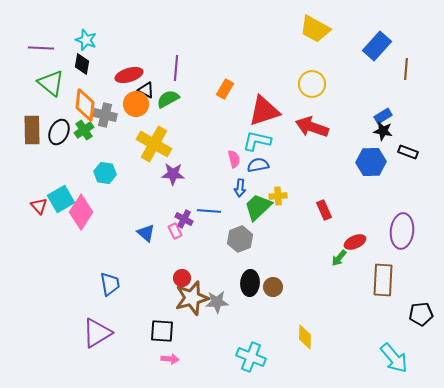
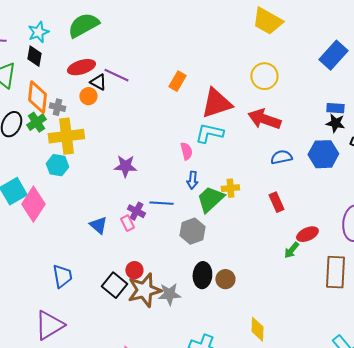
cyan star: (86, 40) -> (38, 32), turned 30
blue rectangle: (377, 46) -> (333, 55), moved
purple line: (176, 68) -> (116, 75), moved, turned -70
green semicircle: (168, 99) -> (83, 25), moved, size x1.4
orange circle: (136, 104) -> (88, 96), size x0.7
gray cross: (105, 115) -> (57, 107), size x0.7
blue rectangle: (383, 116) -> (335, 108), turned 36
yellow cross: (154, 144) -> (66, 136), moved, turned -36
blue semicircle: (258, 165) -> (281, 157), moved
black square: (162, 331) -> (114, 285), moved, turned 35

